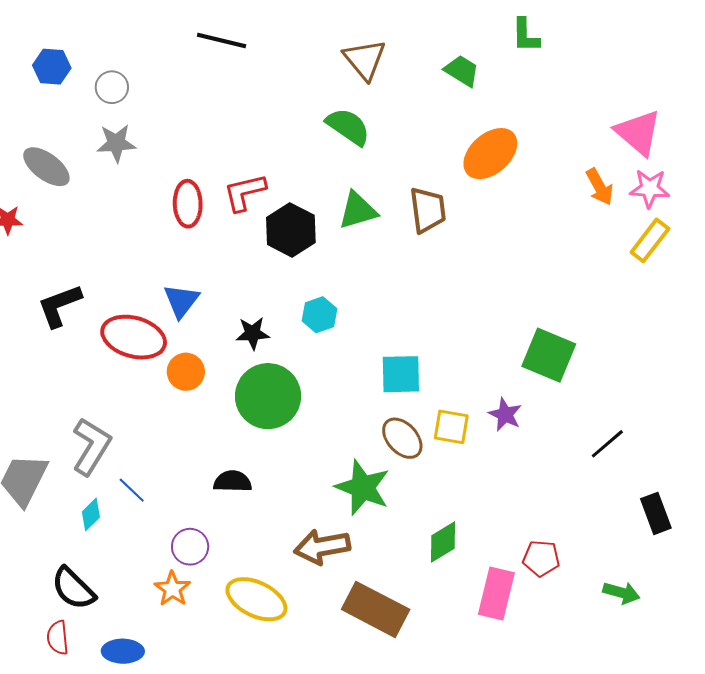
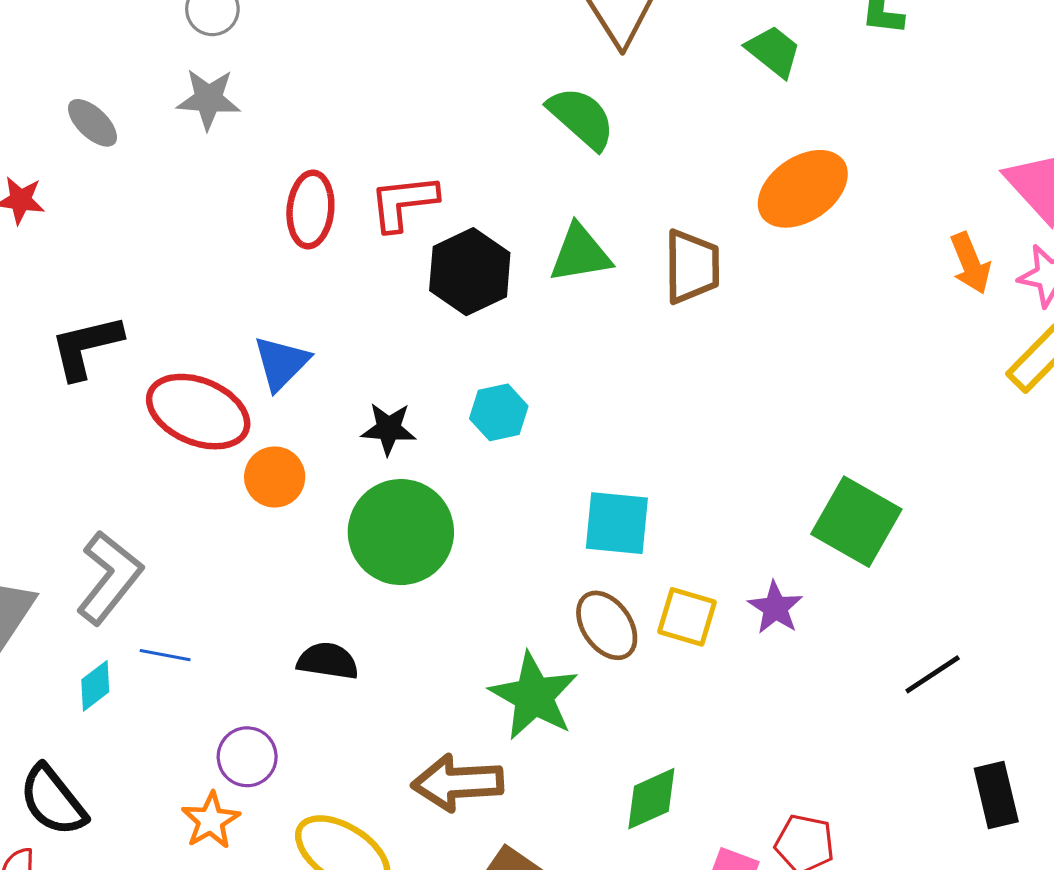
gray ellipse: (46, 167) -> (92, 123), size x0.7
blue line: (132, 490) -> (165, 655), turned -40

